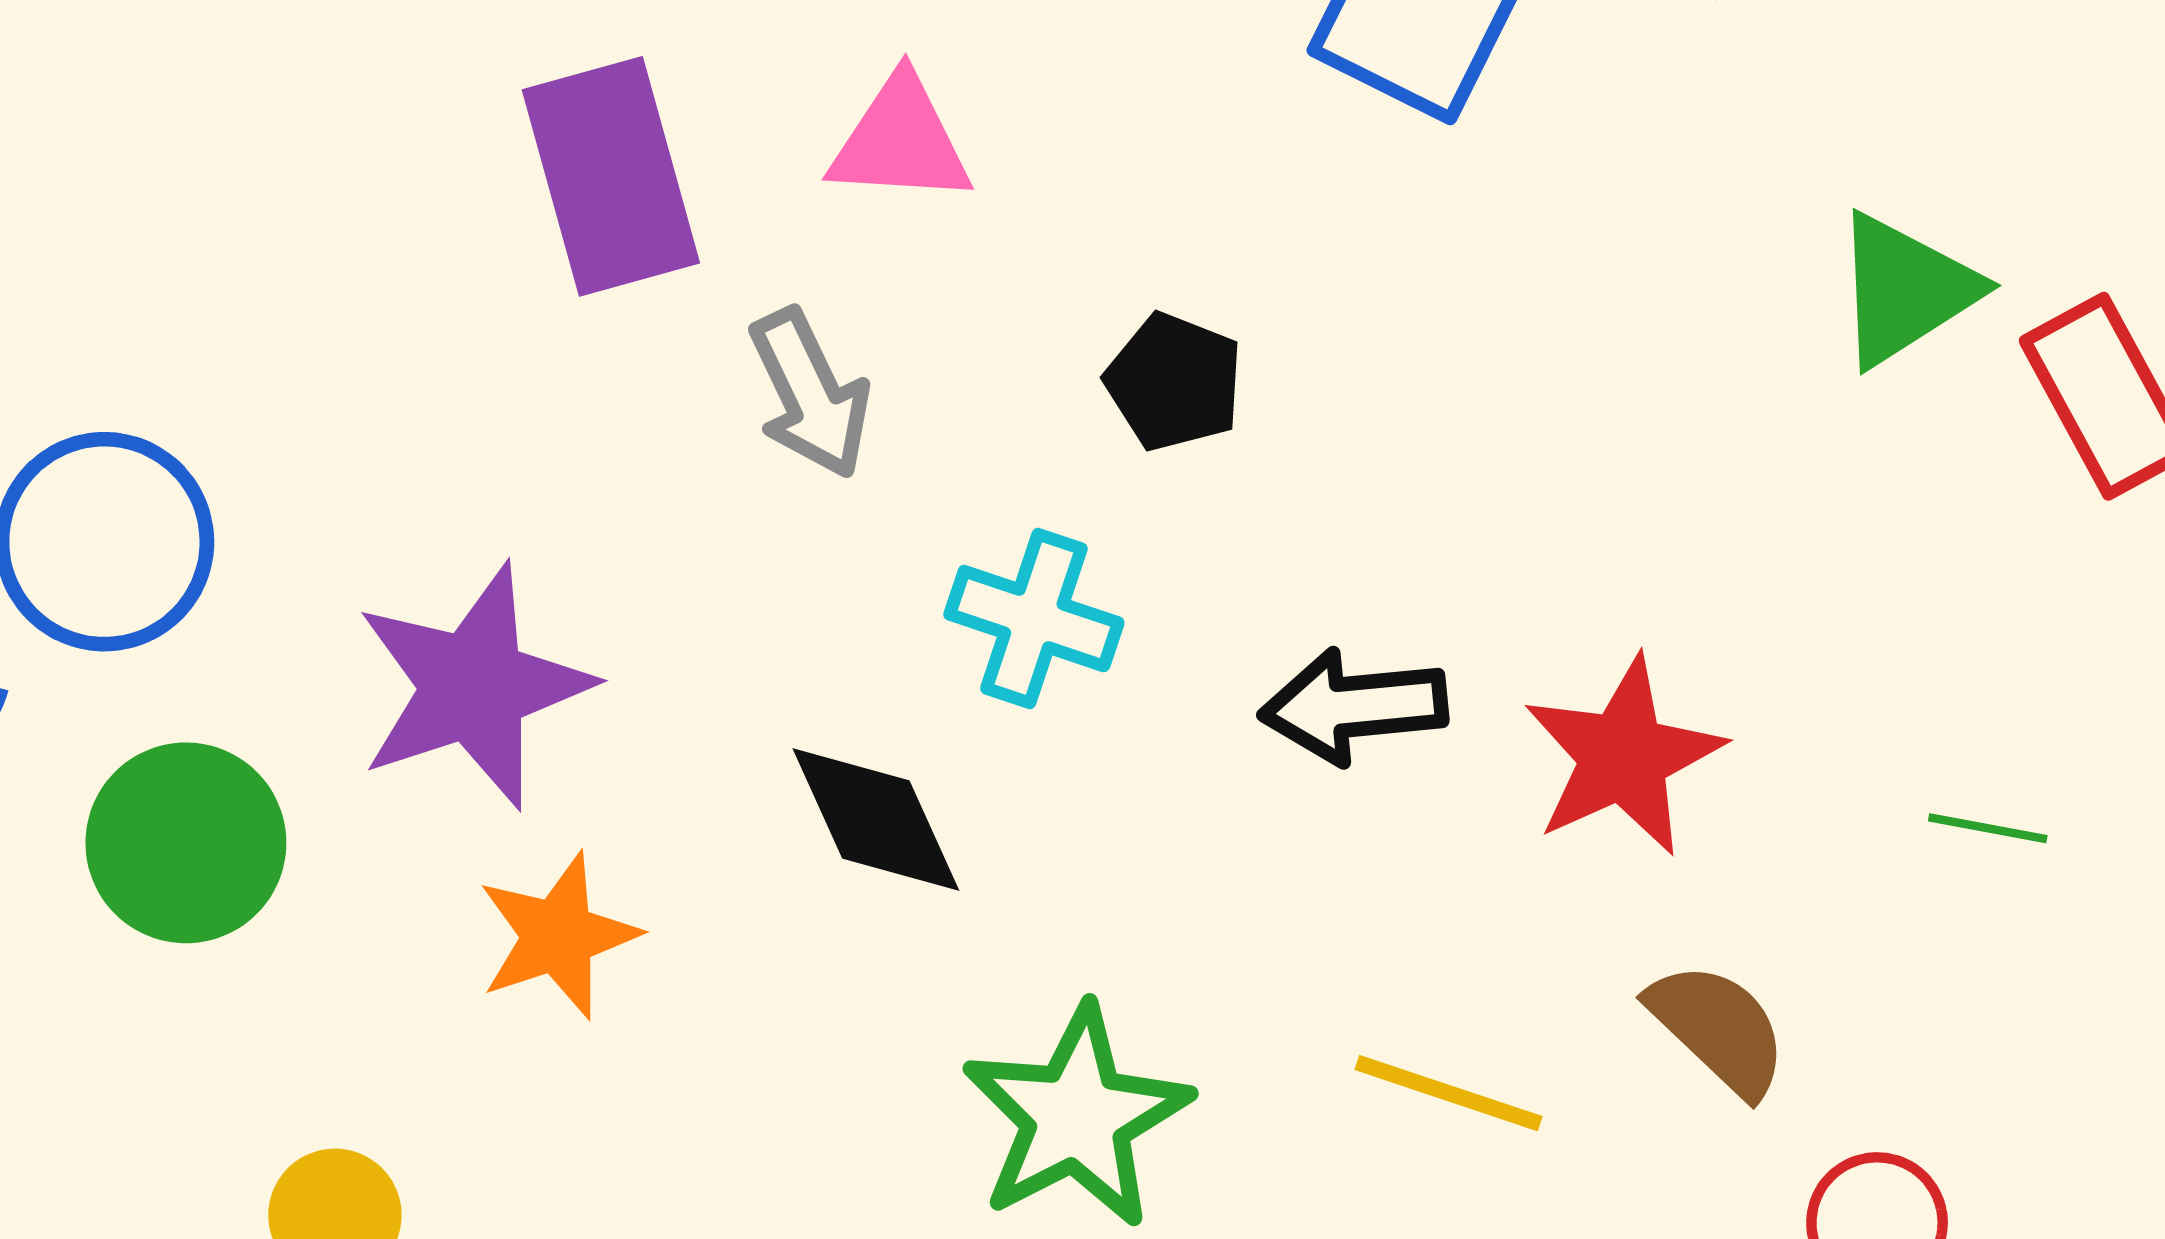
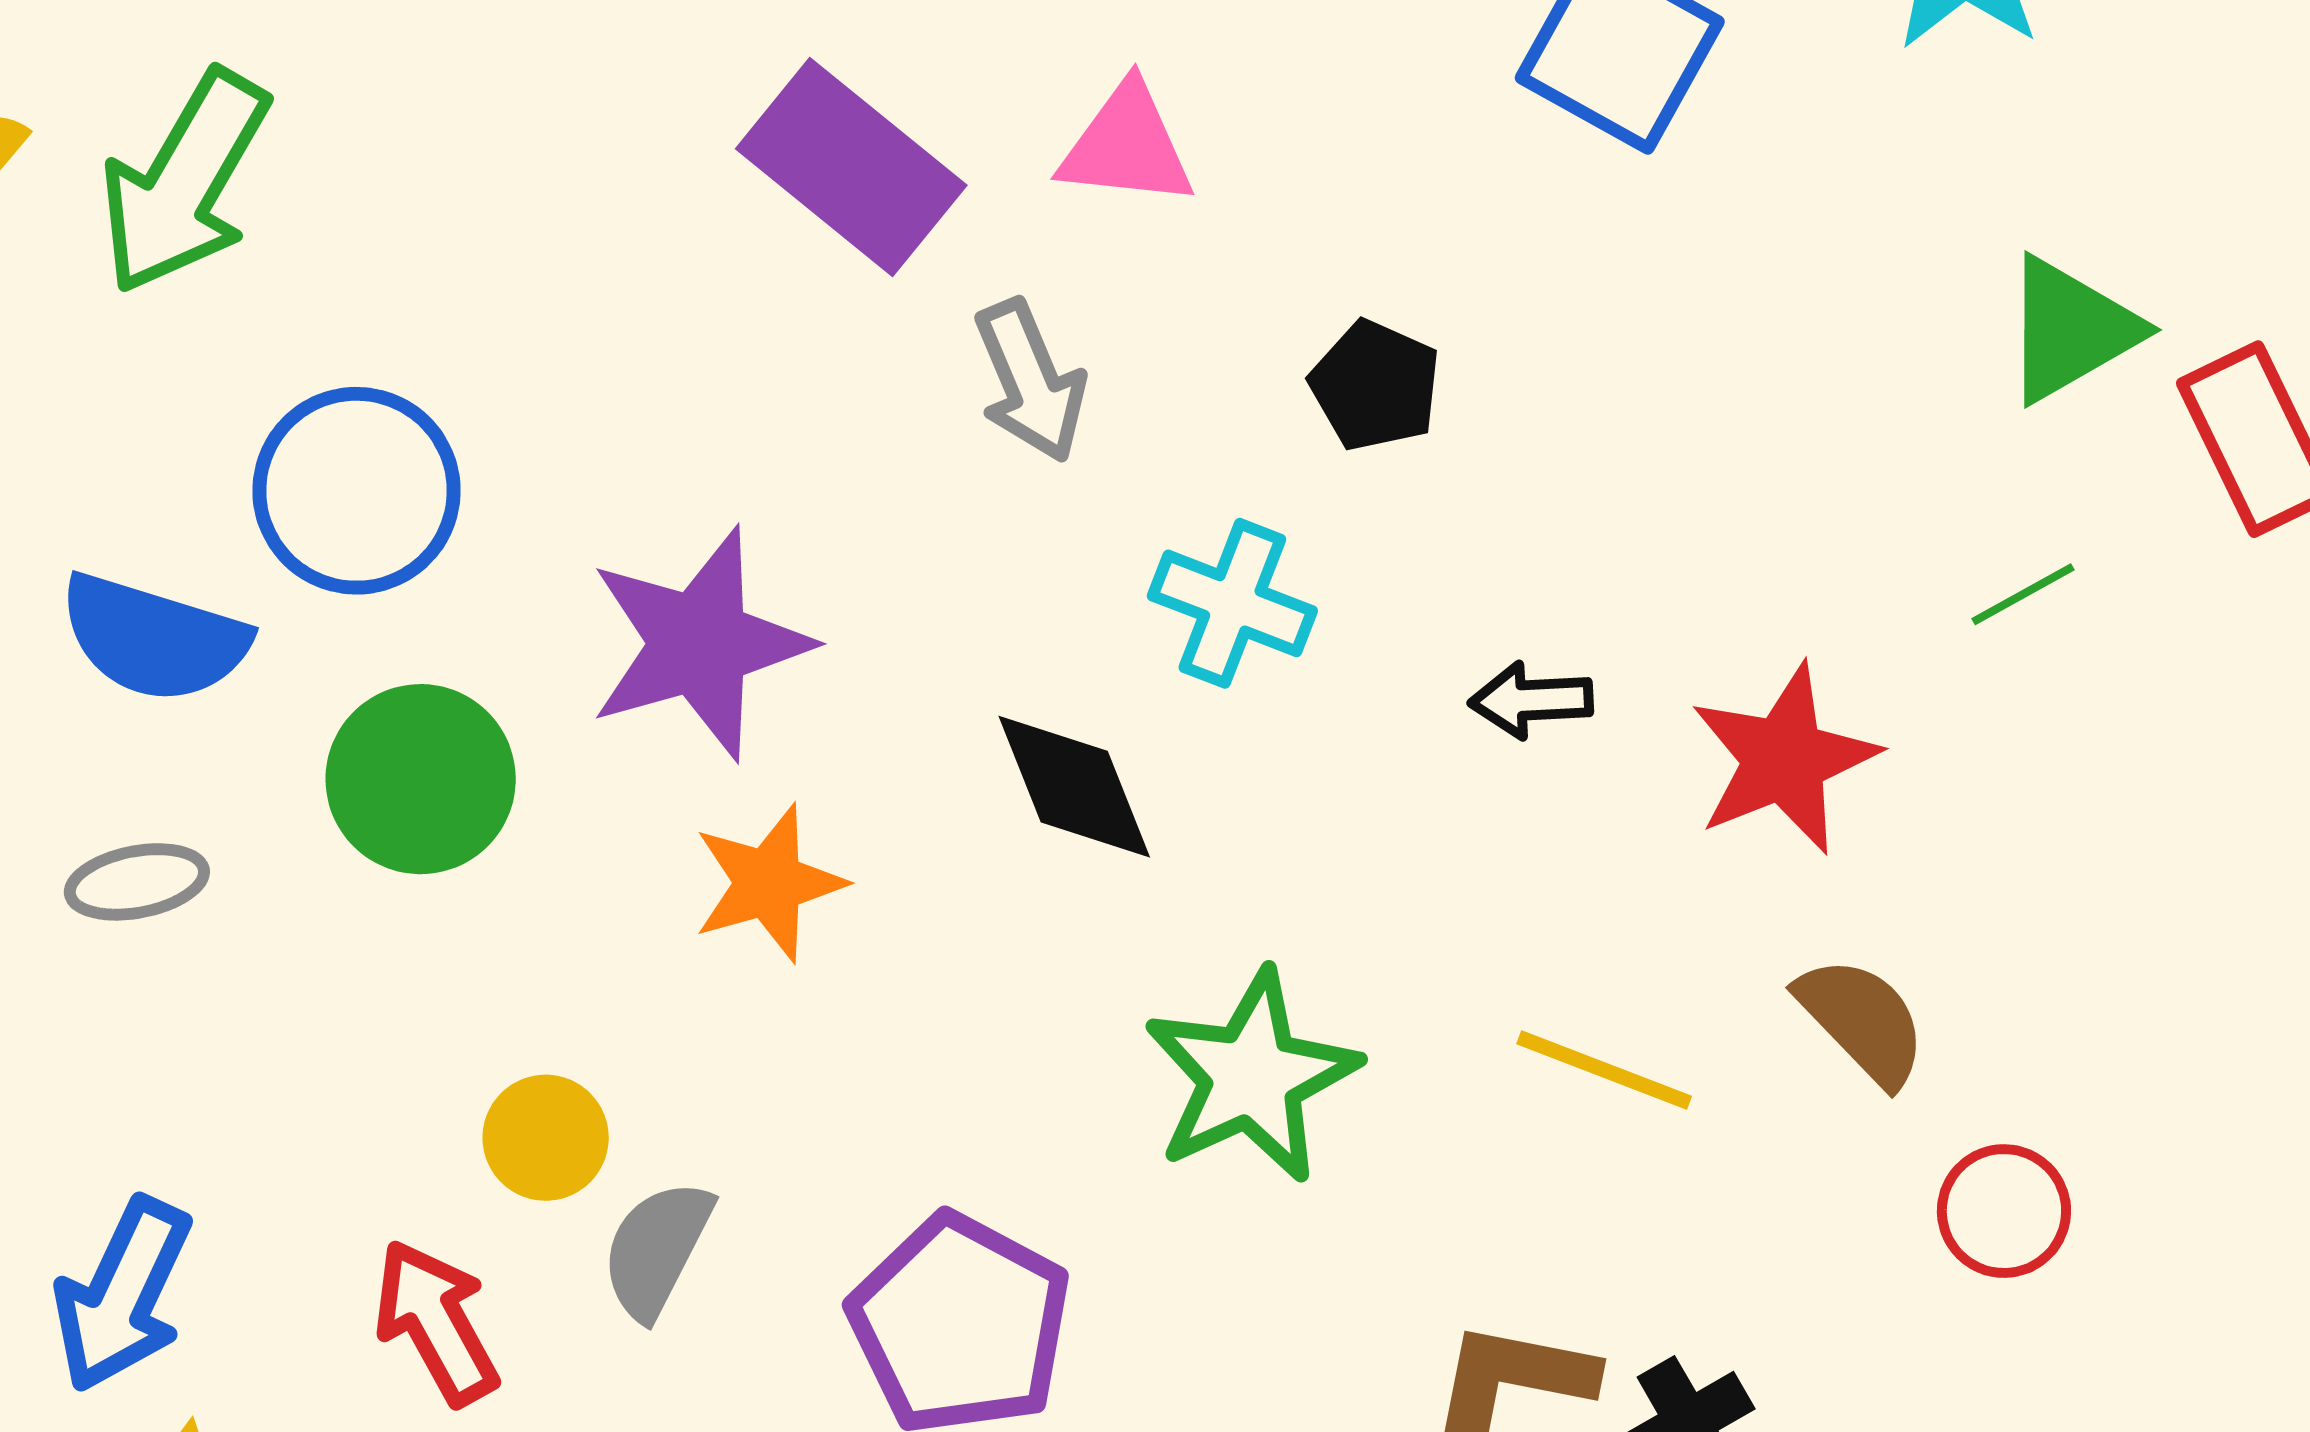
purple rectangle: (611, 176) -> (851, 167), turned -38
black arrow: (1354, 706) -> (1531, 700), size x0.7
green line: (1988, 828) -> (2023, 594), moved, turned -42

